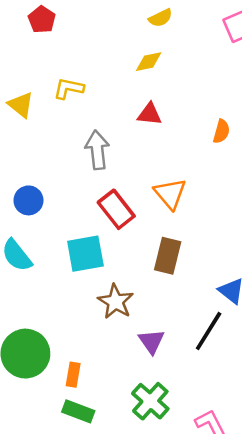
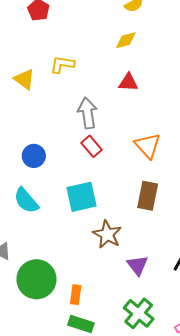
red rectangle: (116, 209) -> (91, 146), moved, size x0.7

